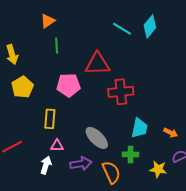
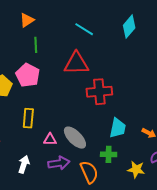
cyan line: (122, 29) -> (84, 29), moved
pink pentagon: (68, 85) -> (28, 75), moved, turned 30
pink triangle: (57, 146) -> (50, 139), moved

